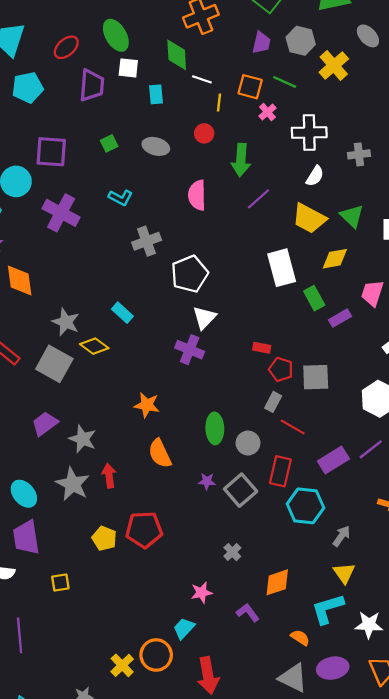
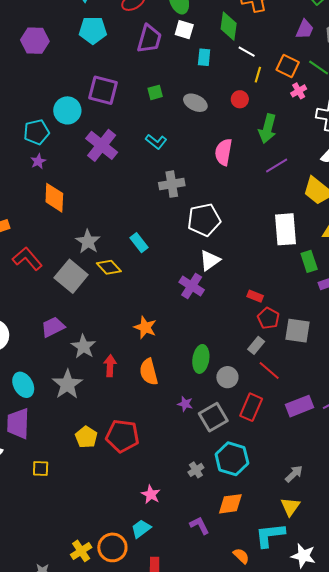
red arrow: (109, 476) -> (110, 366), moved
cyan hexagon: (305, 506) -> (232, 459), moved
pink star: (202, 593) -> (151, 494), moved, turned 30

